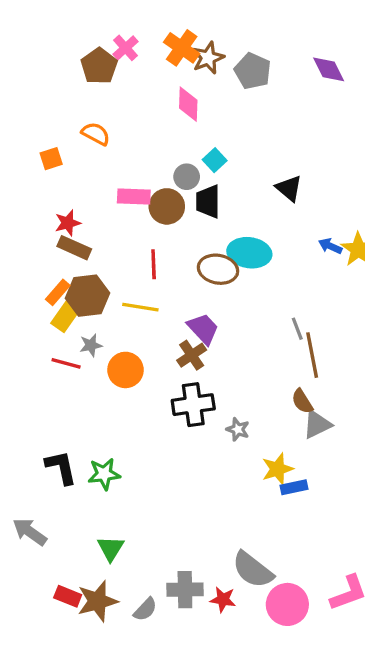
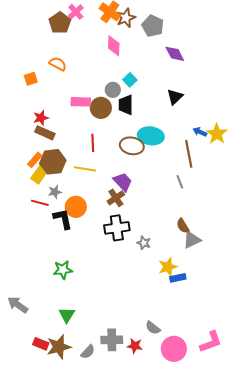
purple diamond: (329, 69) -> (175, 54), moved
black triangle: (289, 188) -> (175, 97), turned 36
brown line: (312, 355) -> (189, 154), moved
black L-shape: (61, 467) -> (63, 219), moved
gray semicircle: (253, 570) -> (153, 328), size x0.6

